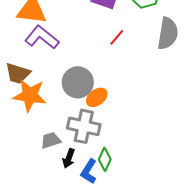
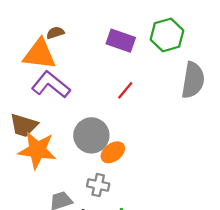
red line: (117, 37) -> (125, 90), moved
gray cross: (84, 126) -> (98, 185), size x0.6

